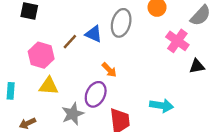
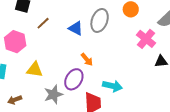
brown line: (70, 42) -> (43, 23), moved
pink hexagon: (41, 55) -> (15, 42), moved
cyan arrow: (162, 106) -> (112, 86), moved

